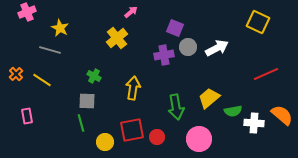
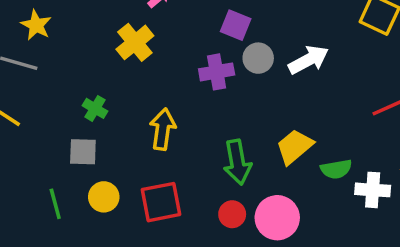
green line: (81, 123) -> (55, 204), moved
red circle: (157, 137) -> (232, 214), moved
yellow circle: (105, 142) -> (104, 197), moved

